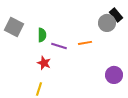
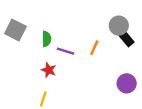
black rectangle: (116, 15) -> (127, 39), moved
orange line: (85, 43) -> (94, 48), turned -56

